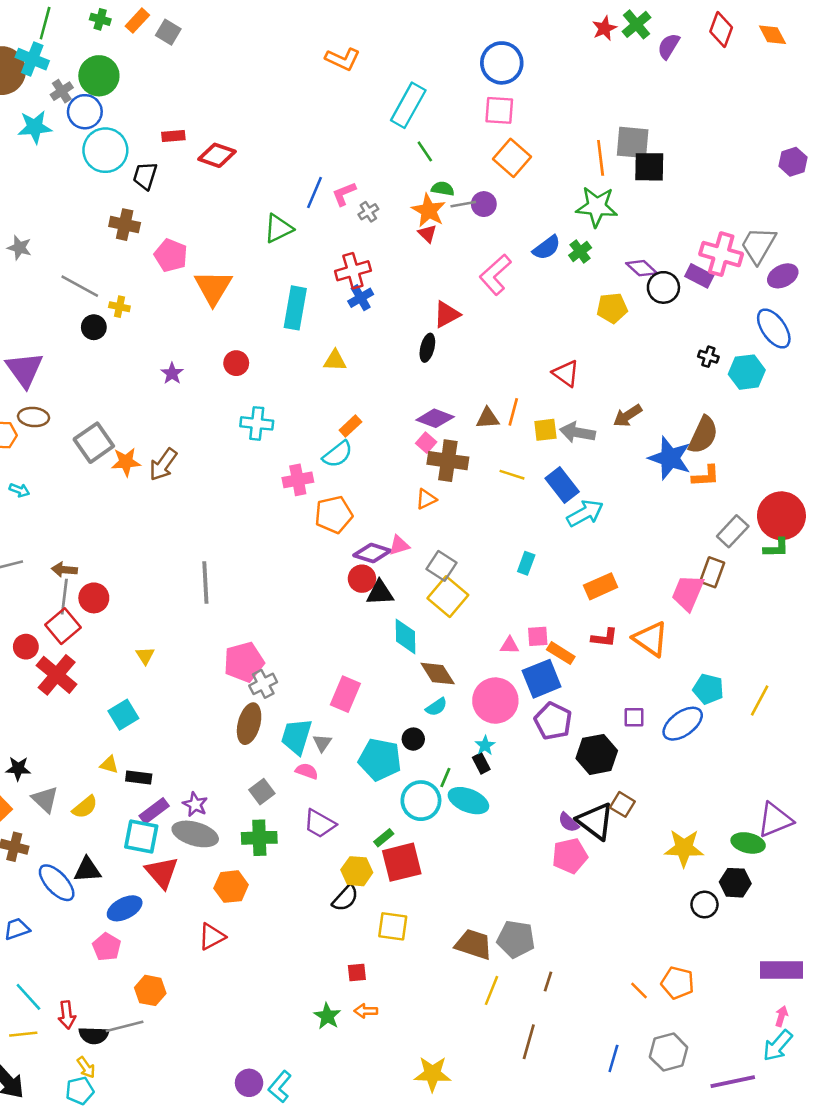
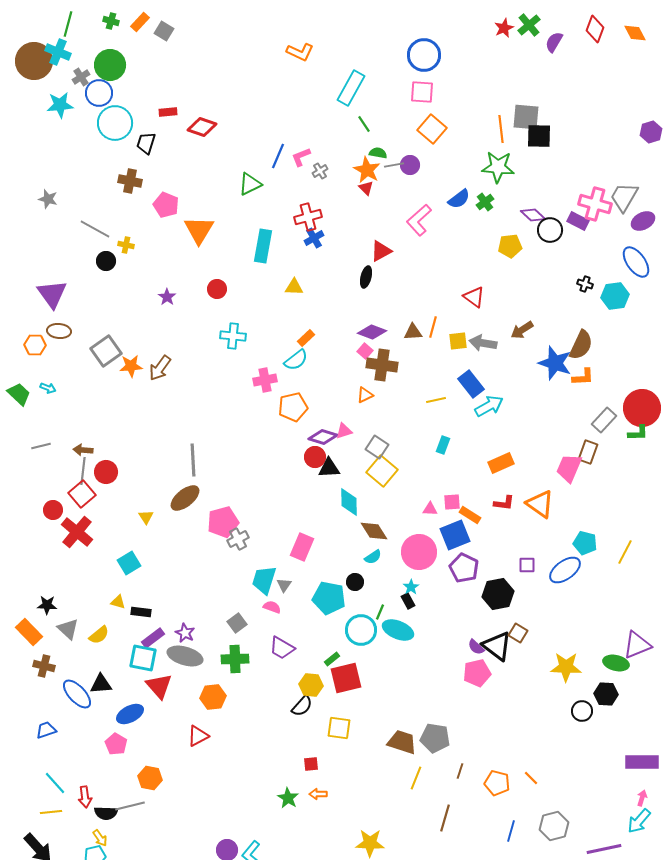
yellow line: (512, 475) -> (436, 400), moved, turned -30
brown ellipse: (249, 724) -> (185, 498), moved, turned 36
orange pentagon: (678, 983) -> (497, 783), moved

